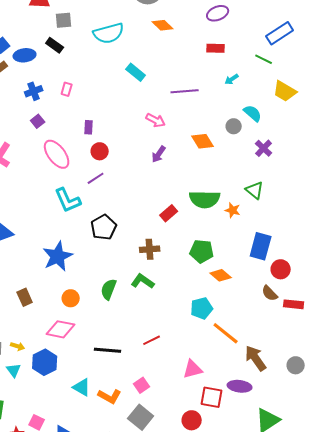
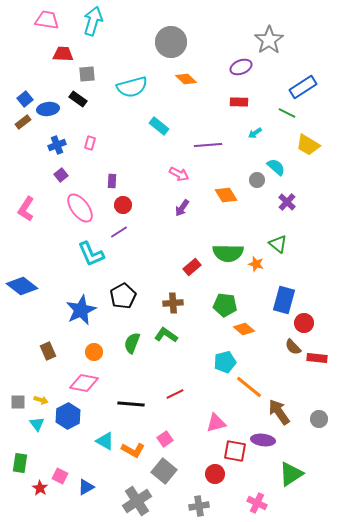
black pentagon: (104, 227) -> (123, 296), moved

